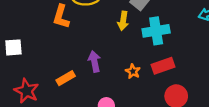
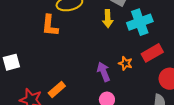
purple arrow: (94, 61) -> (104, 72), moved
orange rectangle: (66, 78) -> (57, 89), moved

